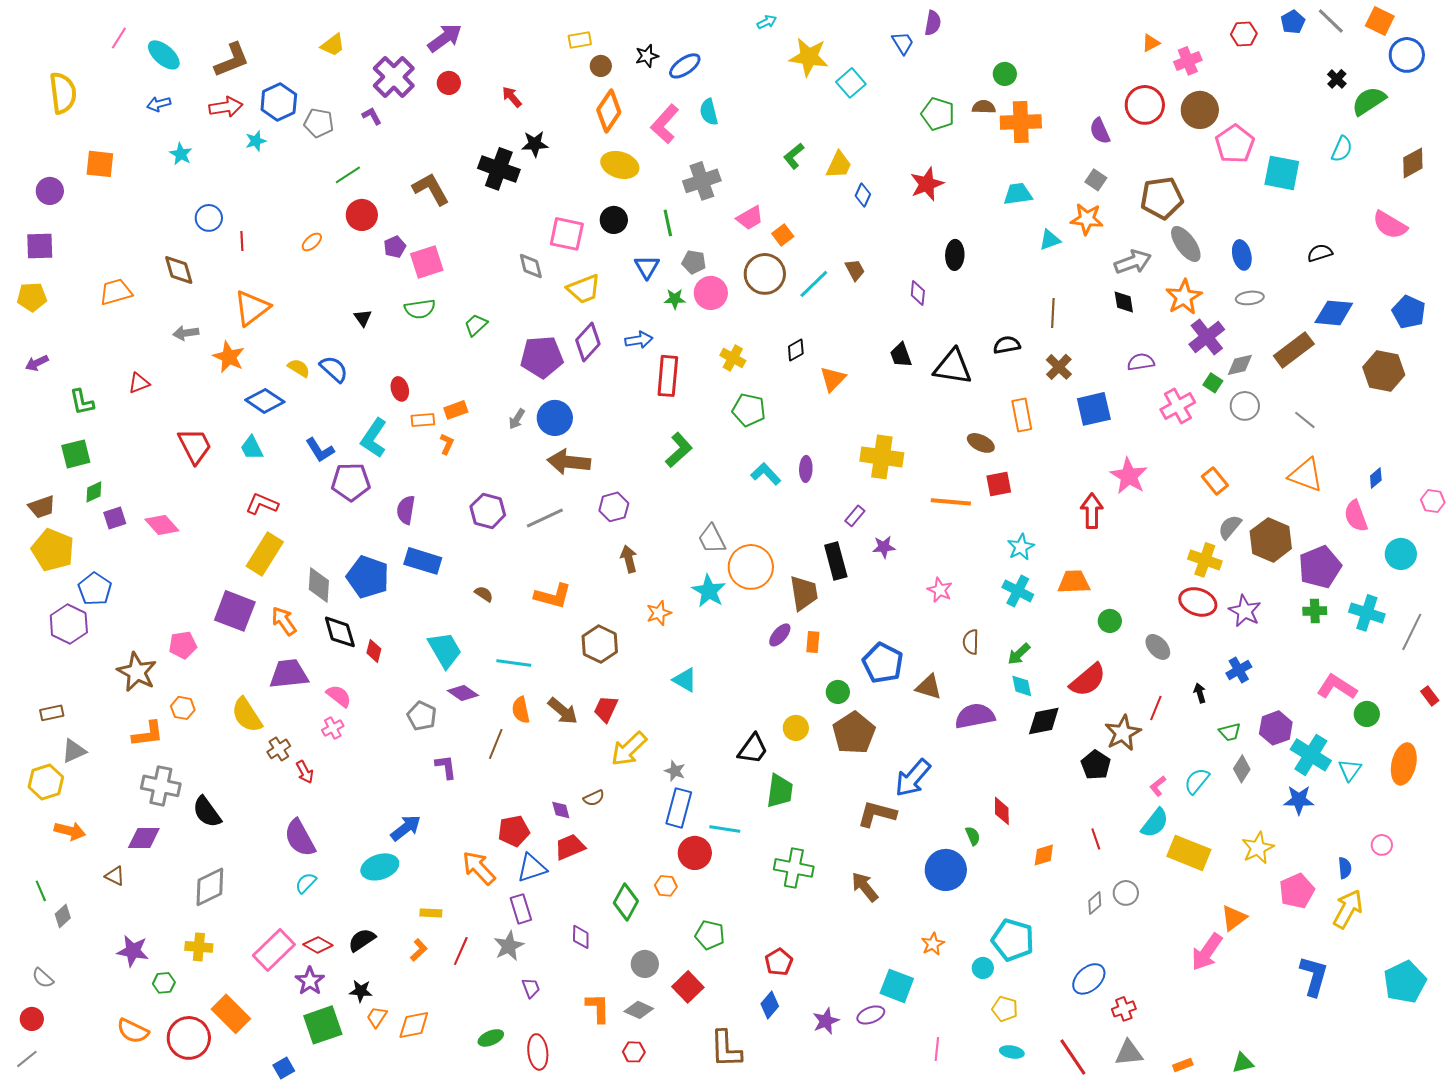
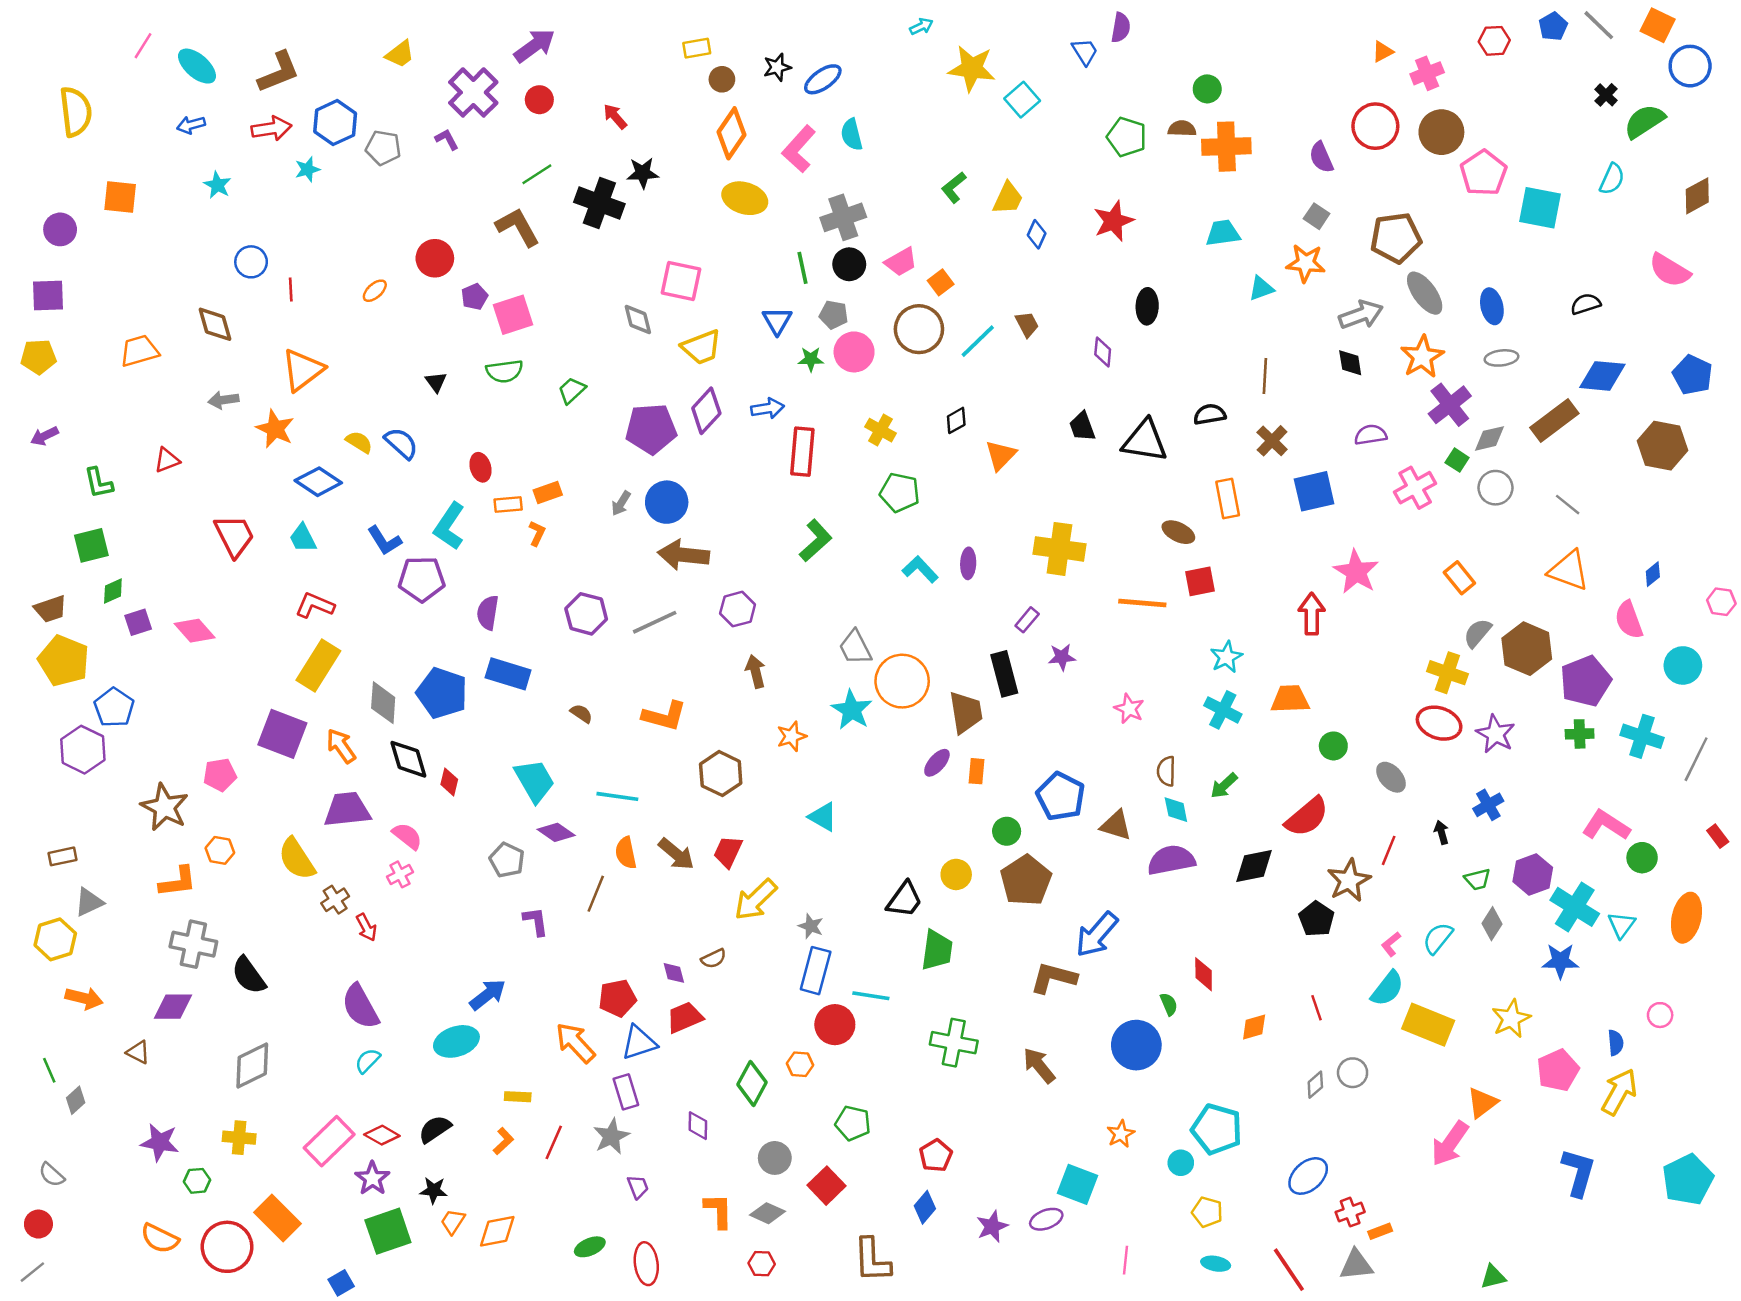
green line: (348, 175) -> (537, 174), moved
black circle: (614, 220) -> (849, 264), moved
cyan diamond: (1022, 686) -> (1176, 810), moved
orange rectangle: (1183, 1065) -> (1380, 1231), moved

